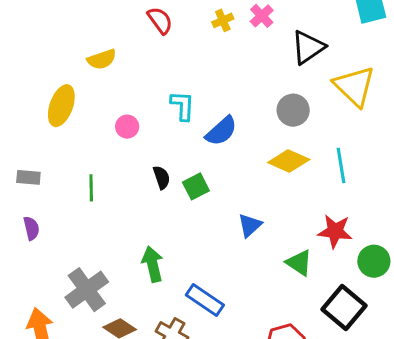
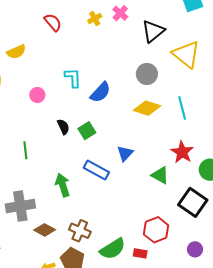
green line: (91, 188) -> (25, 150), moved
red star: (335, 231) -> (182, 152), turned 30
gray cross: (87, 290) -> (20, 206), turned 32
blue rectangle: (205, 300) -> (96, 170), moved

